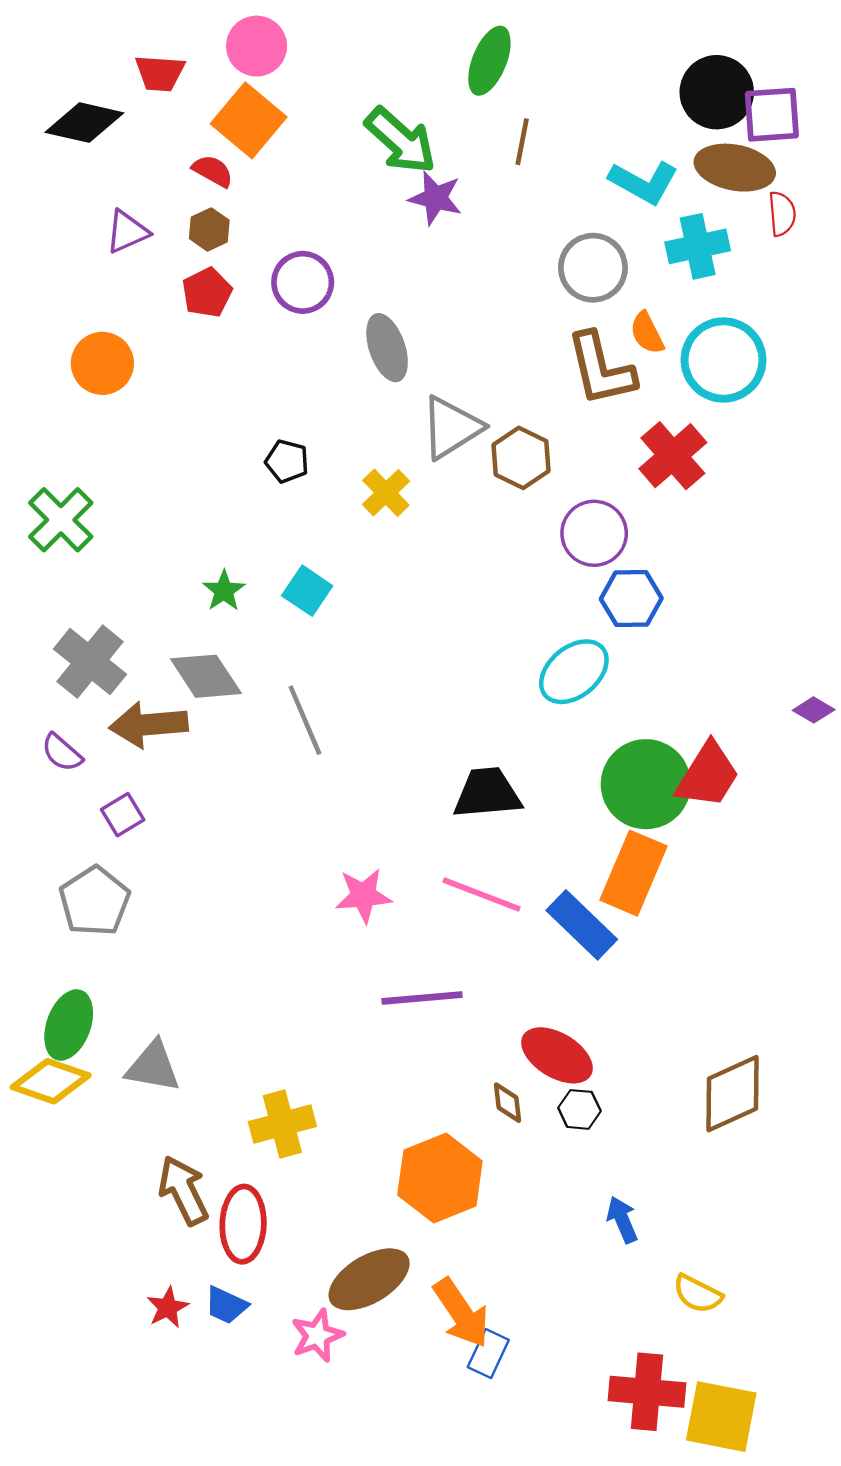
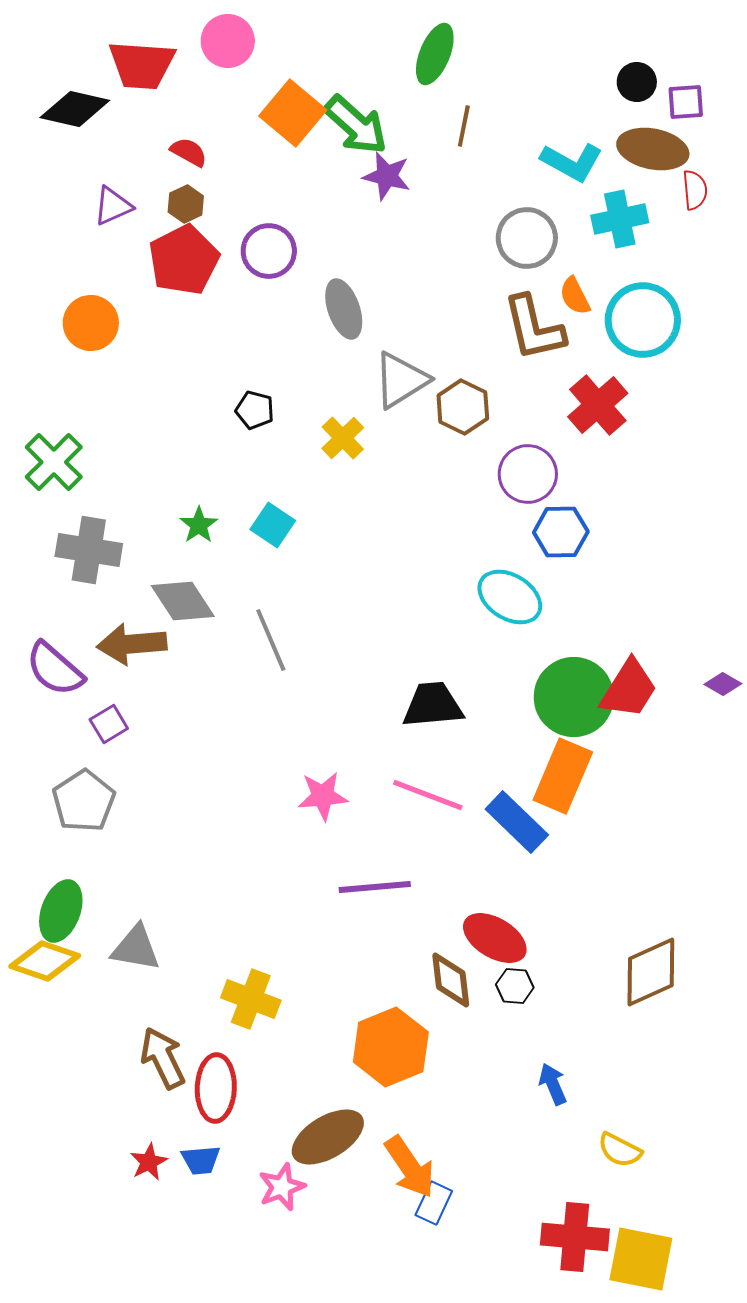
red trapezoid: (160, 73) -> (142, 65), size x1.5
black circle: (717, 92) -> (637, 82), size x0.6
purple square: (772, 115) -> (686, 102), size x0.7
orange square: (249, 120) -> (293, 113), moved
red pentagon: (207, 292) -> (184, 260), size x1.6
gray cross: (90, 662) -> (89, 550), moved, turned -30
cyan ellipse: (574, 672) -> (510, 597), turned 72
purple diamond: (814, 710) -> (723, 684), moved
purple semicircle: (62, 753) -> (55, 669), size x1.6
brown diamond: (507, 1103) -> (451, 980), size x1.5
yellow cross: (282, 1124) -> (251, 999), turned 36
blue trapezoid: (226, 1305) -> (201, 1160), turned -30

